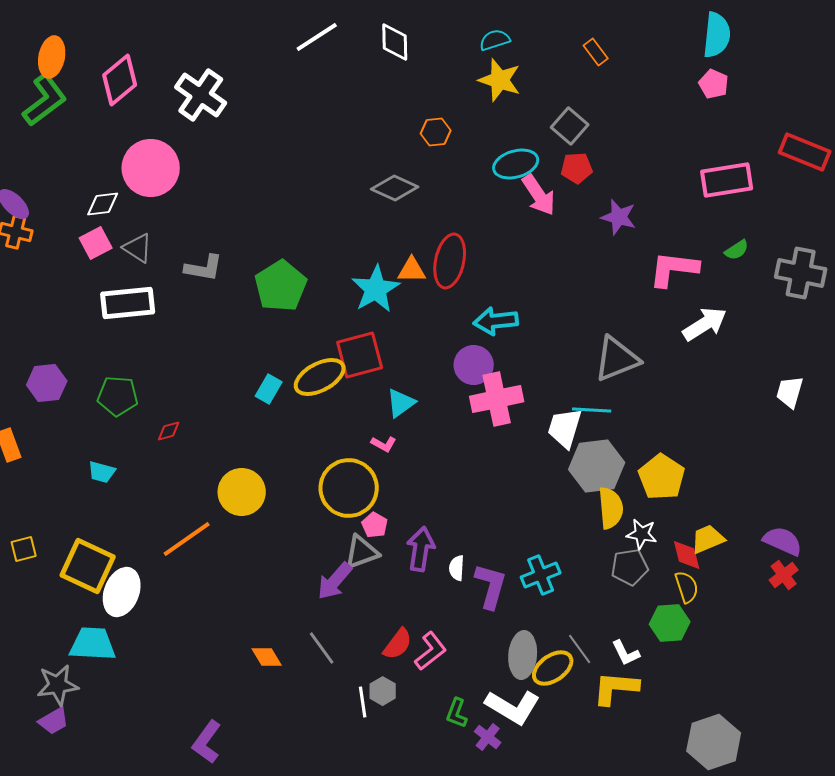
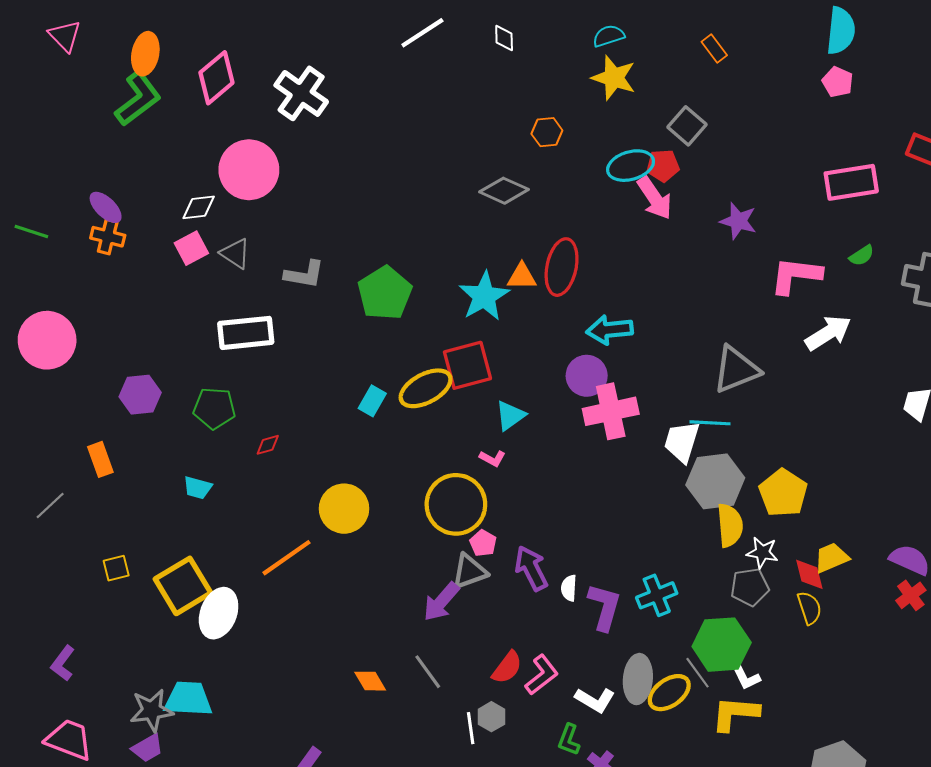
white diamond: (395, 42) -> (504, 38), size x0.7
red pentagon: (577, 168) -> (663, 166), moved
white rectangle: (128, 303) -> (246, 333), moved
purple arrow: (421, 549) -> (531, 568), turned -36
yellow square: (88, 566) -> (183, 586), turned 34
green hexagon: (670, 623) -> (722, 645), moved, size x1.4
cyan trapezoid: (93, 644) -> (188, 699), moved
white L-shape: (513, 707) -> (595, 700), moved, size x0.7

